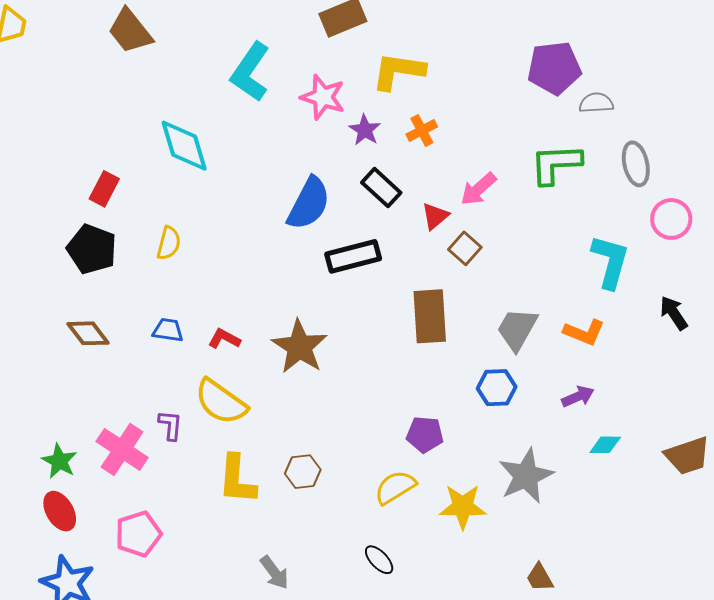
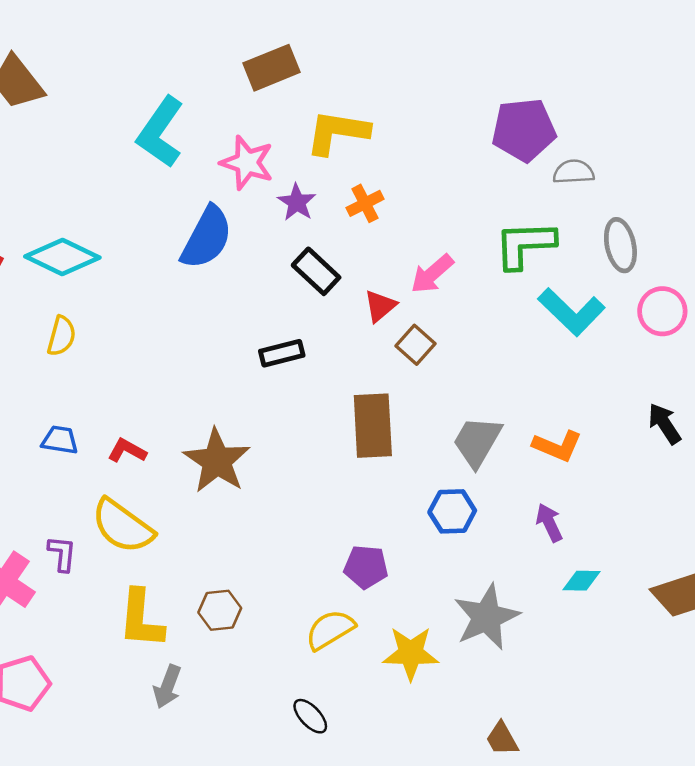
cyan diamond: (184, 146) -> (62, 257), moved, turned -48
blue semicircle: (309, 203) -> (207, 238), moved
black rectangle: (353, 256) -> (282, 353), size x0.7
cyan L-shape: (610, 262) -> (571, 312), moved, turned 118
purple arrow: (578, 396) -> (549, 523), turned -92
gray arrow: (274, 572) -> (167, 687), moved, turned 57

